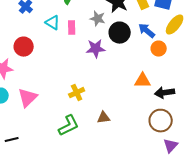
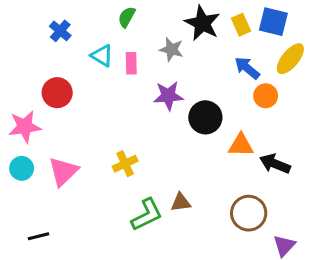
black circle: (120, 33) -> (205, 117), moved
yellow cross: (77, 93) -> (125, 164), moved
black arrow: (165, 93) -> (275, 164), turned 30
brown circle: (161, 121) -> (249, 213), moved
green L-shape: (69, 126) -> (147, 215), moved

